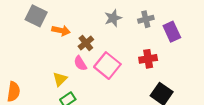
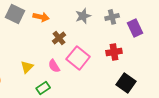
orange arrow: (61, 31) -> (41, 17), moved
pink semicircle: (80, 63) -> (54, 66), moved
yellow triangle: (60, 79) -> (27, 67), moved

